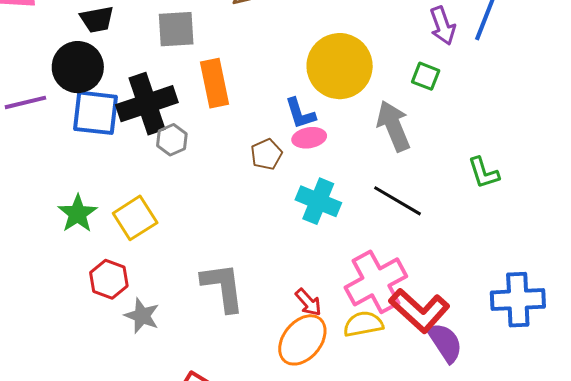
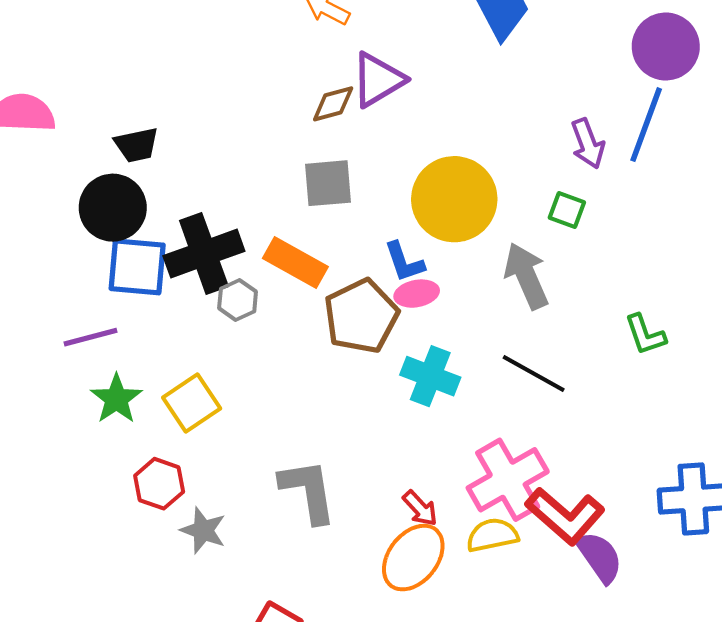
gray square: (176, 29) -> (328, 183), moved
orange rectangle: (215, 83) -> (295, 263), moved, turned -48
purple line: (25, 102) -> (90, 337), moved
brown pentagon: (266, 154) -> (361, 316), size x1.8

